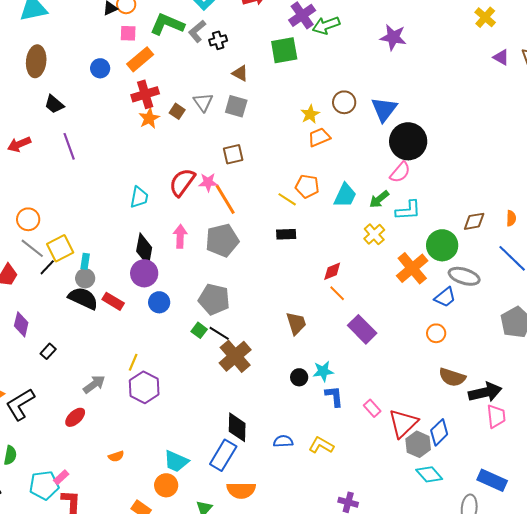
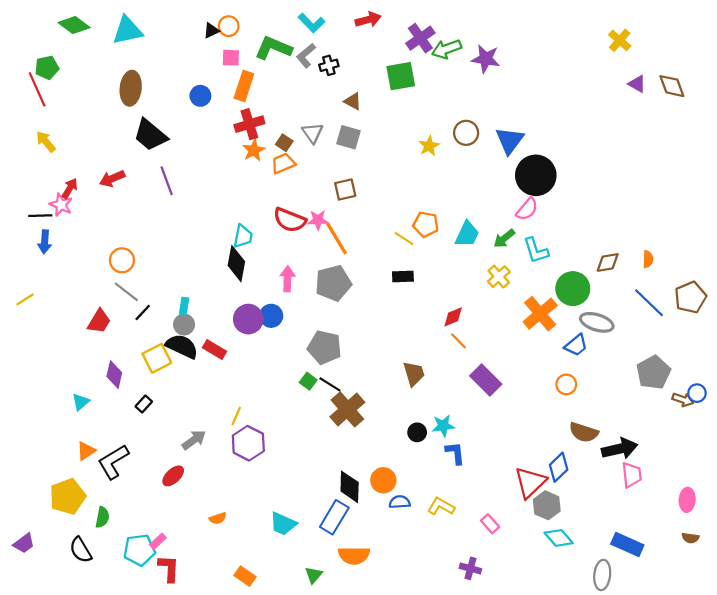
purple star: (393, 37) -> (486, 59), moved
orange rectangle: (140, 59) -> (244, 86), turned -32
black trapezoid: (54, 104) -> (150, 135), size x1.6
orange trapezoid: (319, 137) -> (283, 163), moved
red semicircle: (182, 182) -> (290, 220), turned -104
cyan L-shape: (408, 210) -> (536, 250), turned 76
yellow square: (60, 248) -> (157, 358), moved
black diamond: (144, 249) -> (236, 264), moved
blue circle: (159, 302) -> (271, 316), moved
pink rectangle: (372, 408) -> (490, 524), moved
blue diamond: (439, 432) -> (559, 467), moved
orange circle: (166, 485) -> (383, 480), moved

